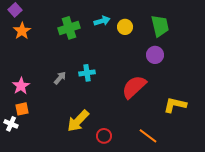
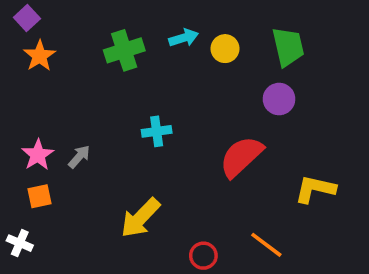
gray arrow: (60, 78) -> (79, 157), moved
white cross: (11, 124) -> (20, 243), moved
red circle: (104, 136) -> (203, 256), moved

